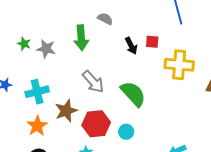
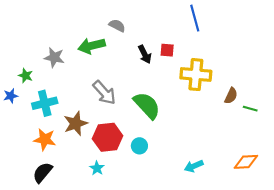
green arrow: (81, 38) -> (92, 46), turned 80
green star: (24, 44) -> (26, 76), moved
orange star: (37, 126) -> (45, 139), turned -30

